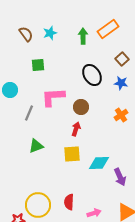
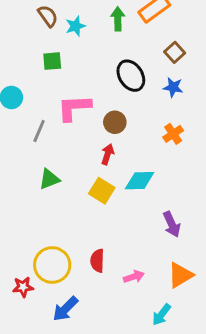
cyan star: (50, 33) -> (76, 26), moved
brown semicircle: (26, 34) -> (48, 16), moved
yellow square: (72, 154) -> (102, 191), turned 36
cyan diamond: (99, 163) -> (140, 181), moved

